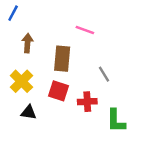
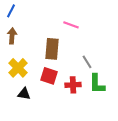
brown arrow: (27, 43) -> (12, 36), moved
green L-shape: (116, 121) -> (97, 84), moved

